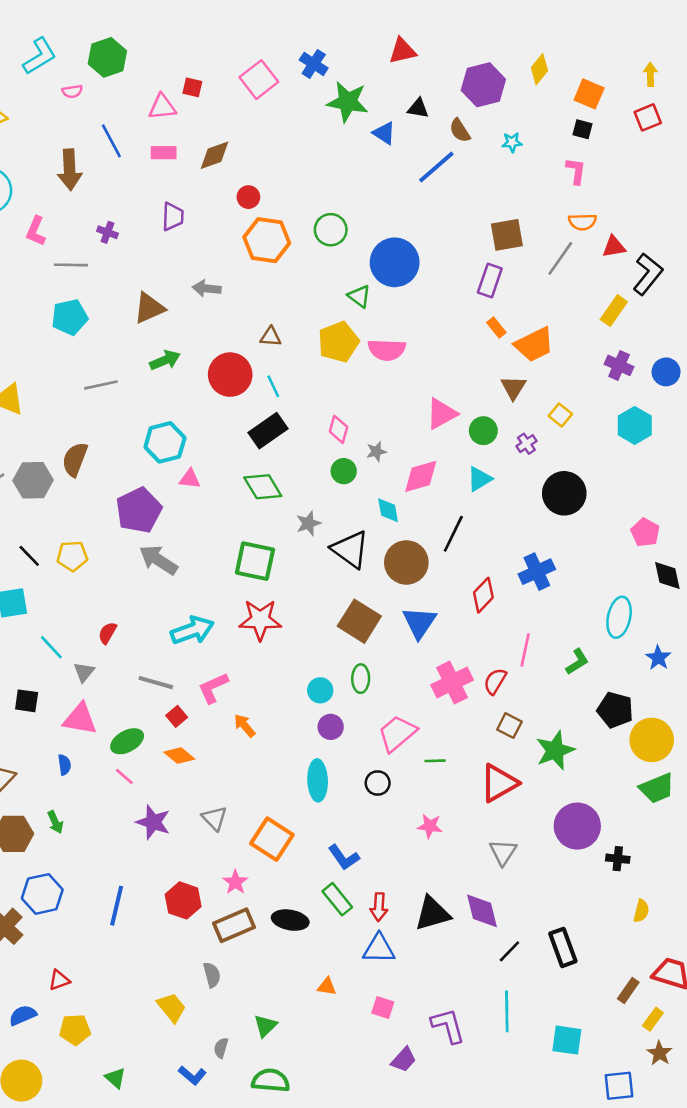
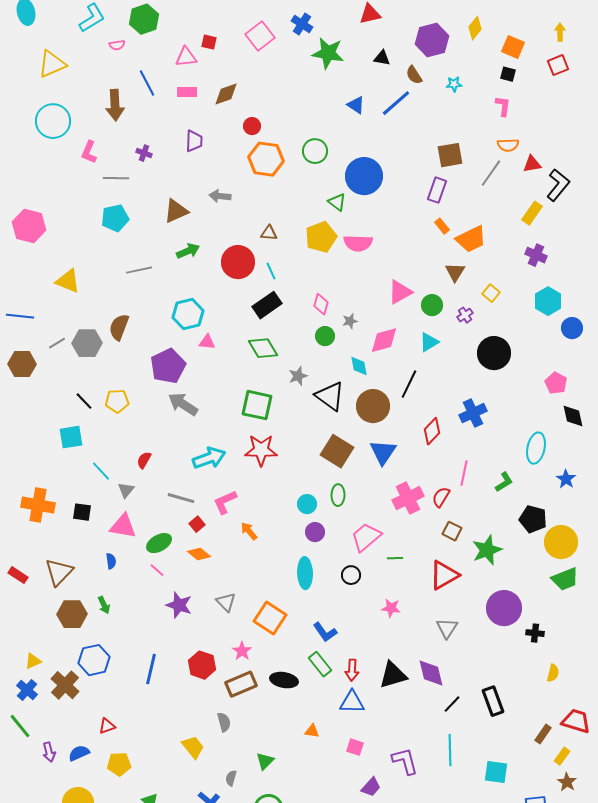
blue triangle: (384, 133) -> (356, 105), moved
blue circle: (666, 372) -> (572, 328), moved

